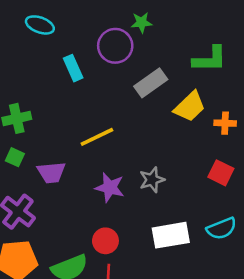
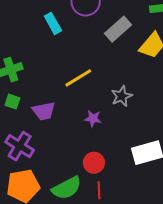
gray star: (152, 180) -> (122, 96), moved
purple star: (110, 188) -> (93, 119), size x0.7

